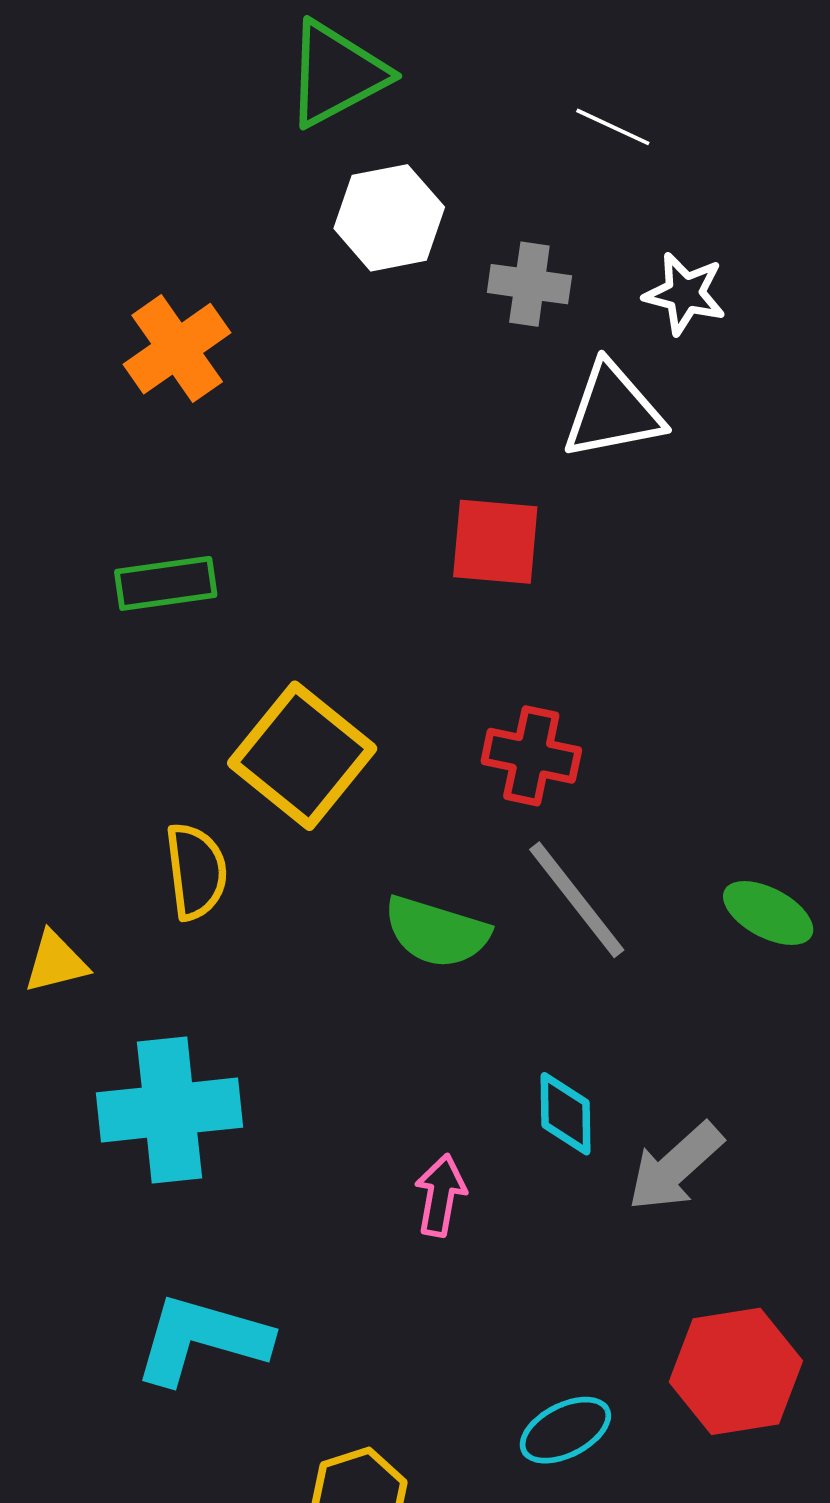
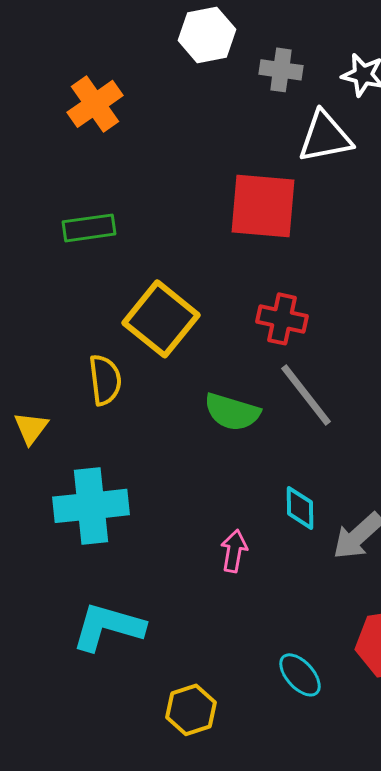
red square: (495, 542) -> (263, 206), size x1.4
yellow triangle: (56, 962) -> (31, 428), turned -39
cyan ellipse: (565, 1430) -> (300, 675), turned 75

